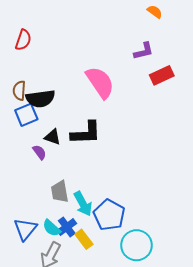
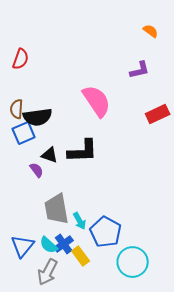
red rectangle: (162, 75) -> (158, 114), moved
gray trapezoid: (60, 192) -> (57, 209), size x1.4
cyan arrow: (83, 204) -> (80, 221), size x0.7

